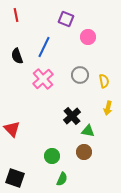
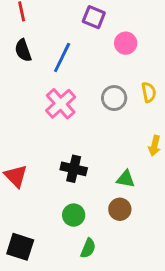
black semicircle: (17, 56) -> (23, 50), moved
yellow semicircle: (104, 81) -> (149, 92), moved
black cross: (72, 116) -> (74, 169), moved, turned -36

